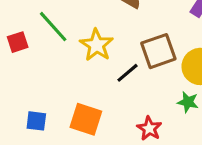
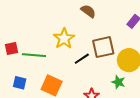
green line: (53, 27) -> (34, 55), moved, turned -50
red square: (18, 42) -> (11, 49), moved

